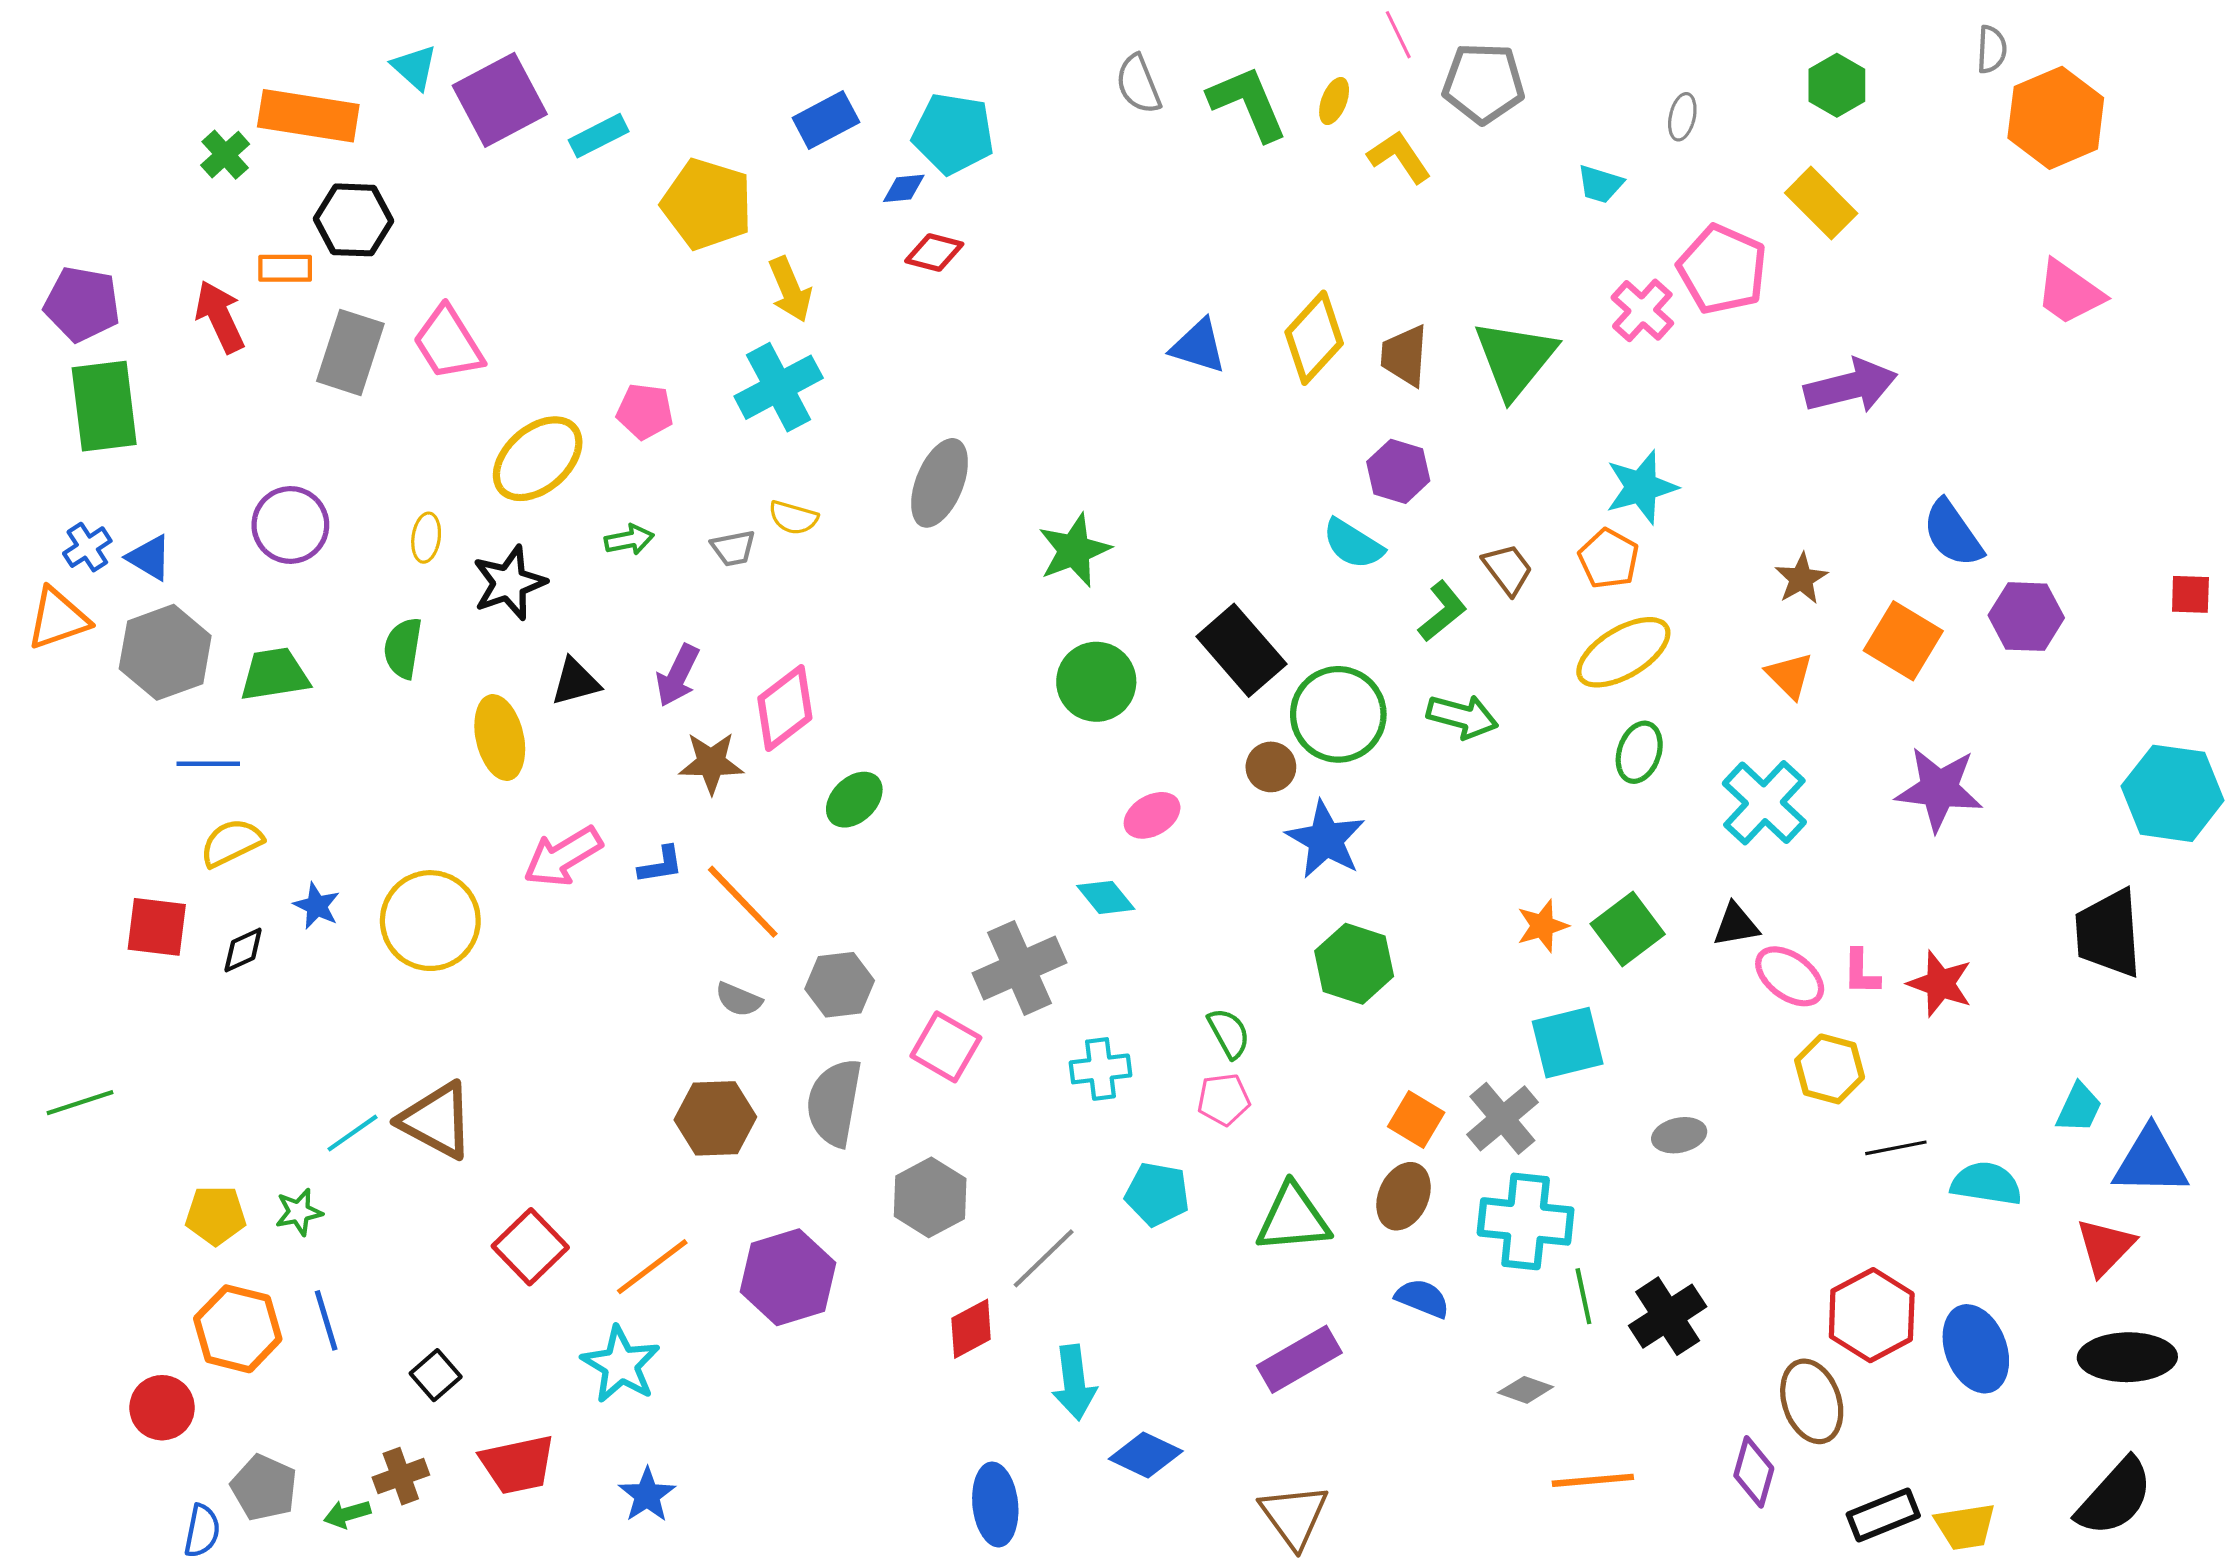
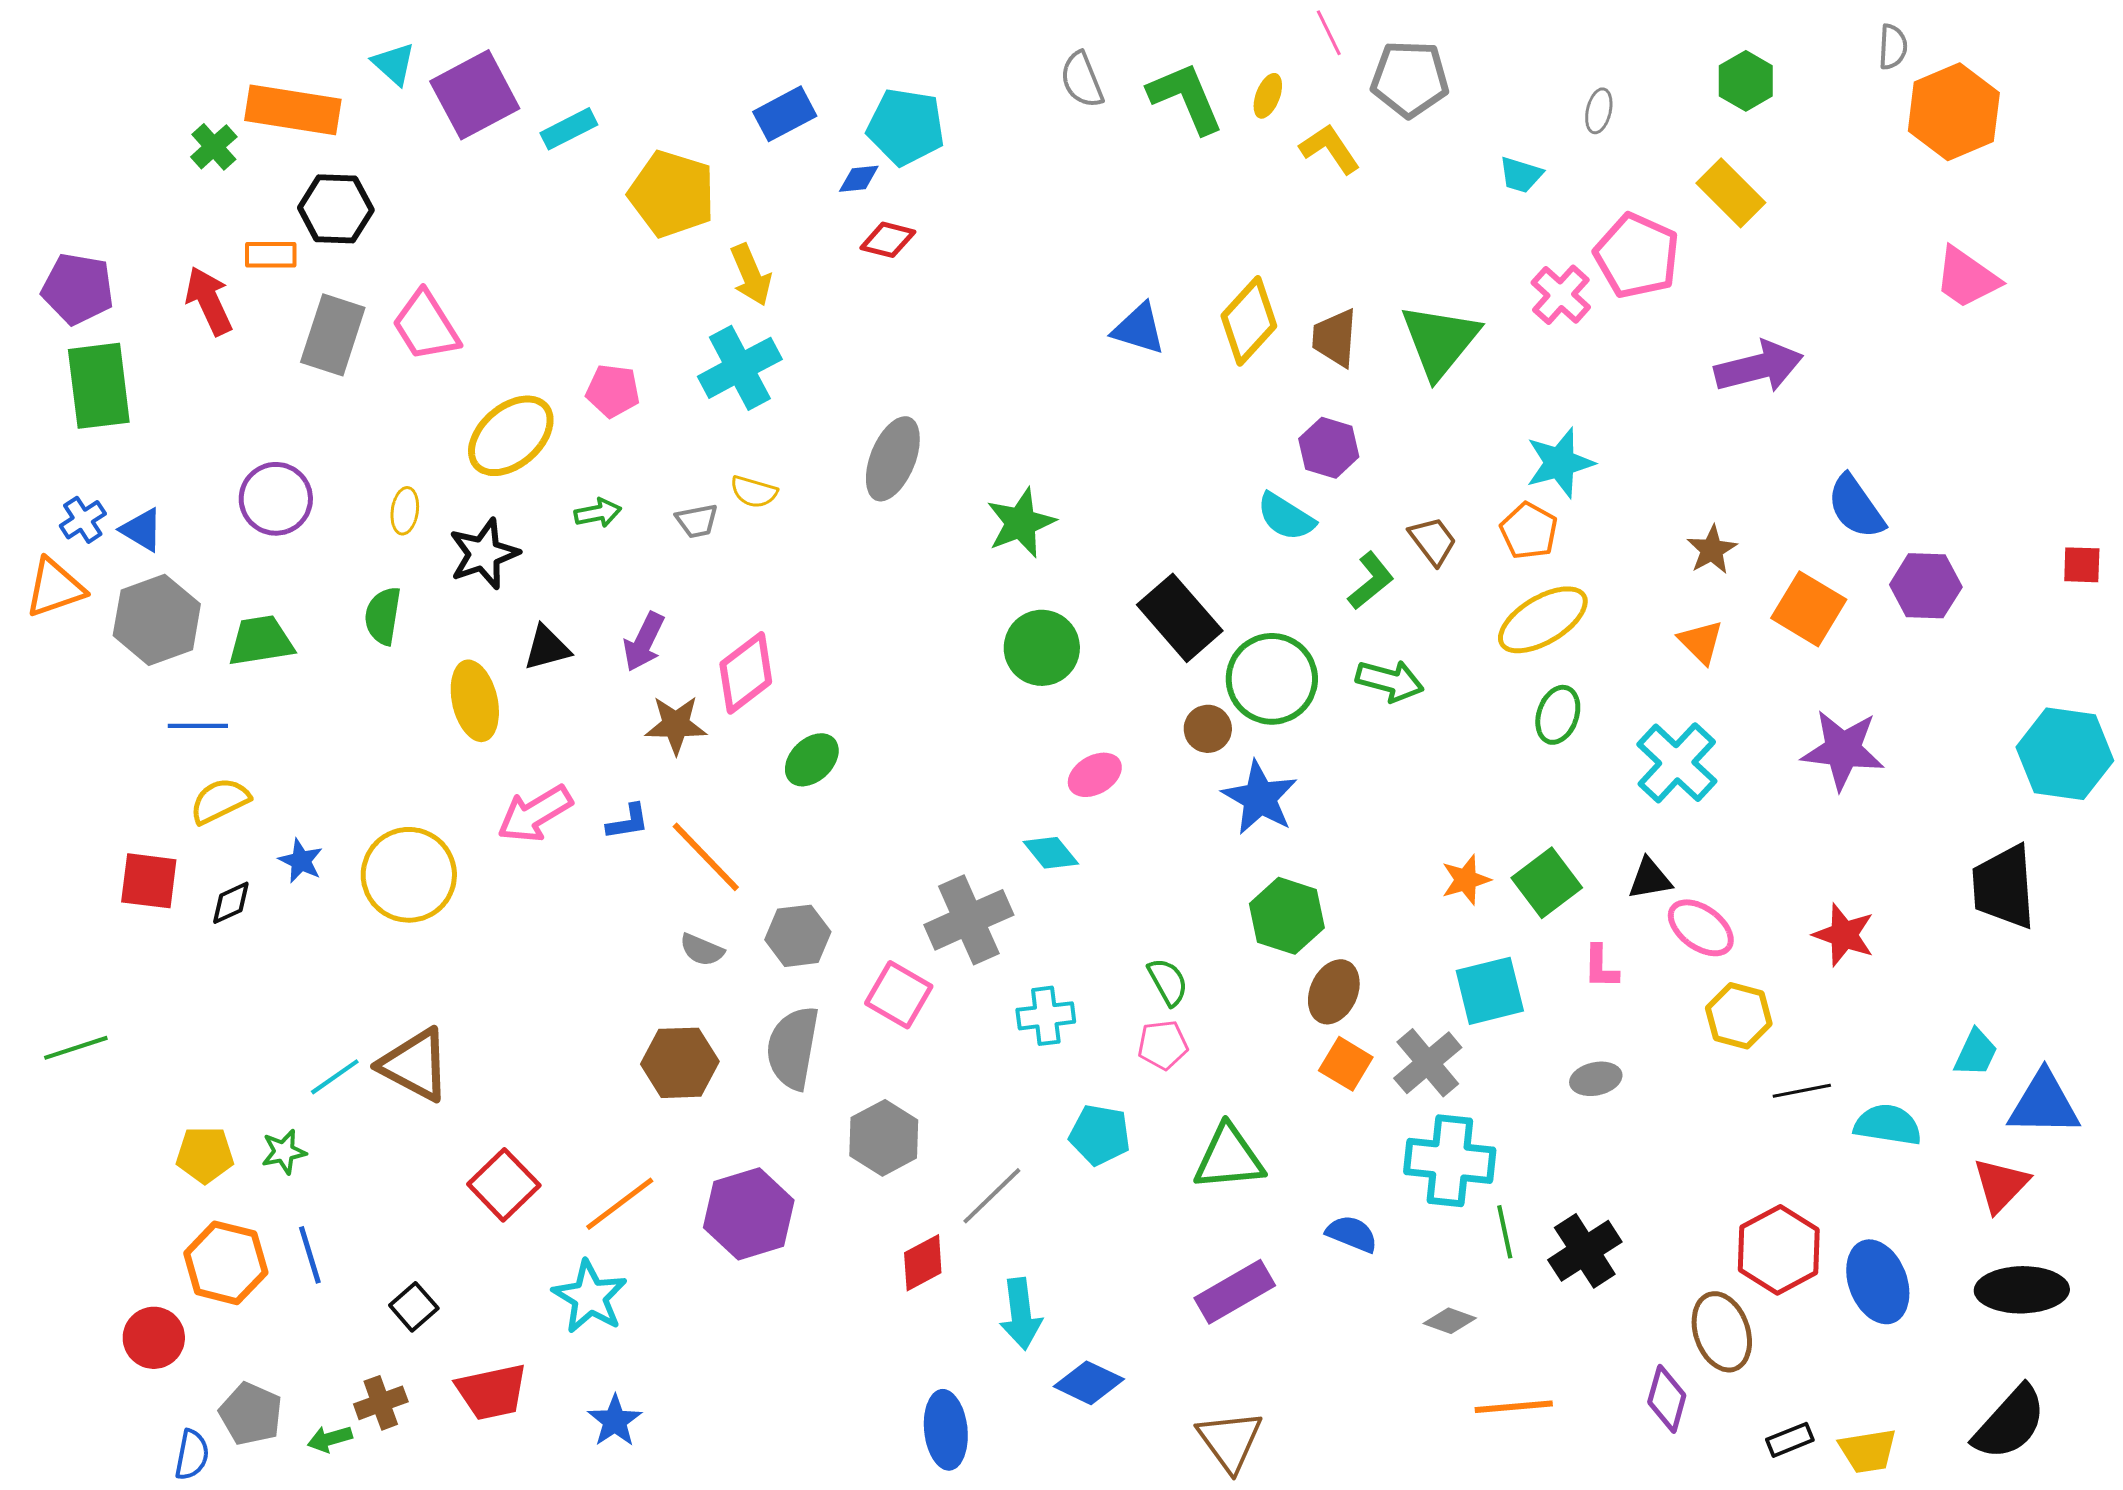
pink L-shape: (1861, 972) -> (1601, 967), moved
brown ellipse: (1403, 1196) -> (1334, 992), moved
black rectangle: (1883, 1515) -> (1790, 1440), size x0.7

